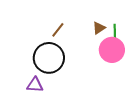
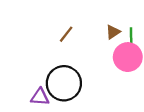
black circle: (49, 58) -> (64, 83), moved

